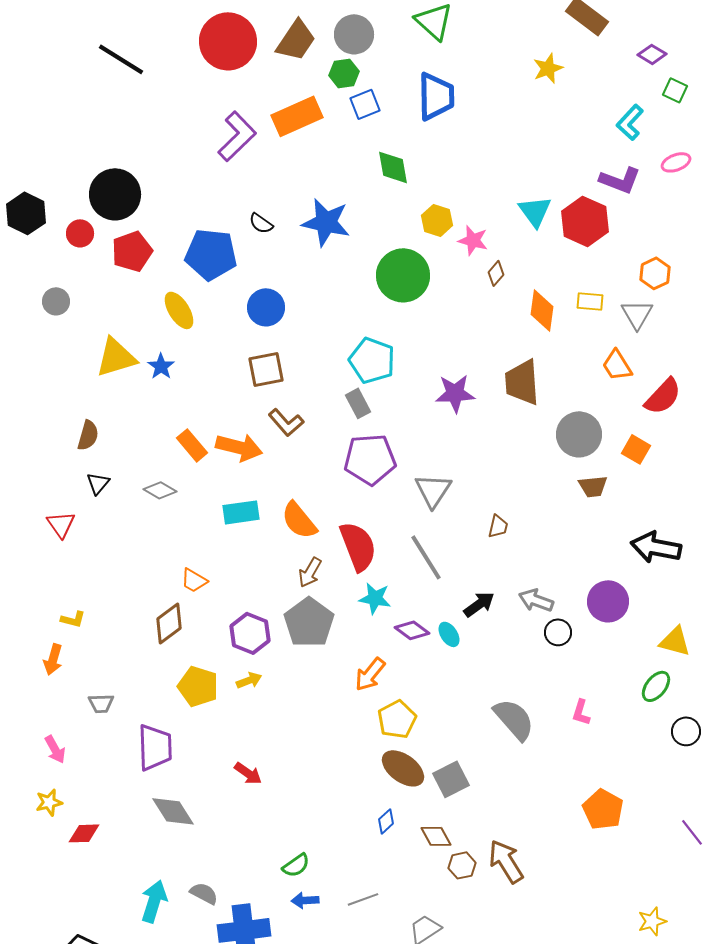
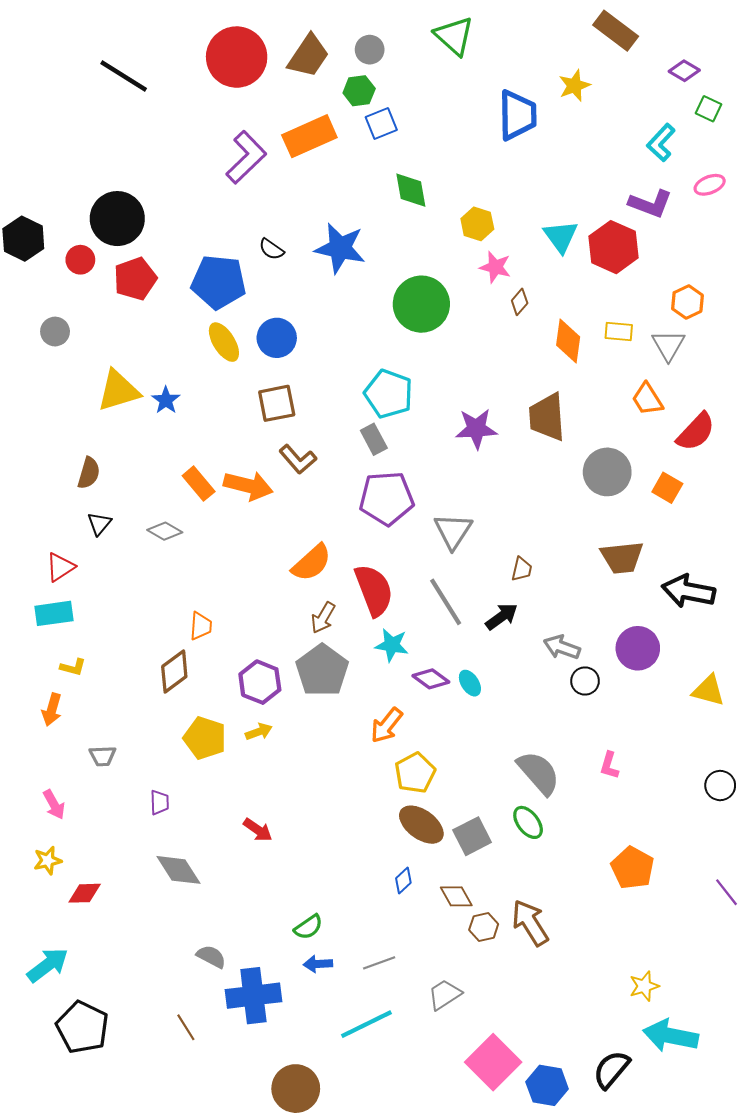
gray circle: (354, 34) -> (370, 50), size x0.7
blue trapezoid: (436, 96) -> (517, 115), moved
yellow hexagon: (437, 220) -> (477, 224), moved
yellow ellipse: (179, 310) -> (224, 342), moved
brown trapezoid: (593, 486) -> (622, 557), moved, size x1.4
cyan rectangle: (241, 512) -> (54, 613), moved
orange semicircle: (299, 520) -> (312, 563), turned -93
red triangle: (61, 524) -> (60, 567), turned 32
orange trapezoid: (194, 580) -> (201, 626), turned -116
black arrow: (479, 604) -> (502, 617), moved
green ellipse: (656, 686) -> (528, 822), moved, turned -76
purple trapezoid: (155, 747) -> (160, 802), size x0.5
cyan arrow: (154, 901) -> (48, 965), moved, turned 36
yellow star: (652, 921) -> (644, 986), moved

